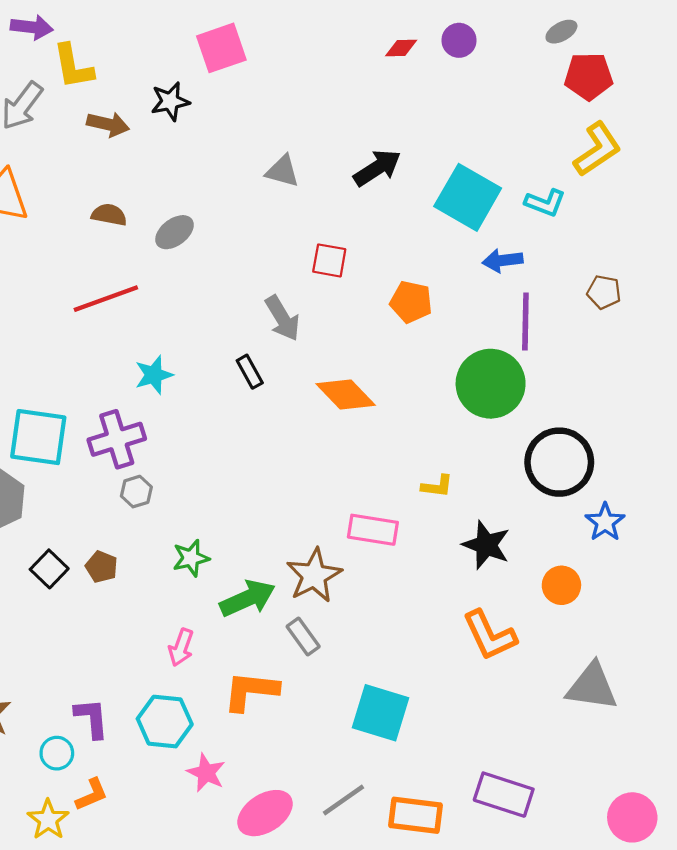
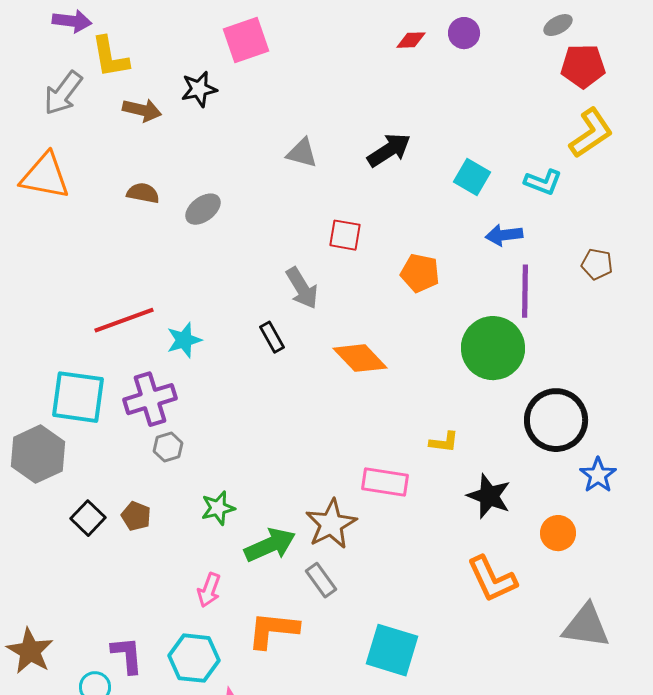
cyan square: (468, 197) -> (472, 177), size x0.6
red line: (106, 299) -> (124, 320), moved

